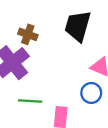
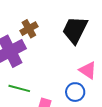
brown cross: (28, 34) -> (29, 29), turned 30

